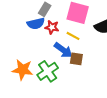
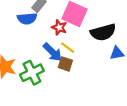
red star: (52, 27) -> (59, 27), moved
yellow line: (73, 36) -> (68, 48), moved

